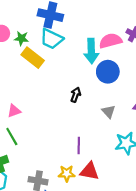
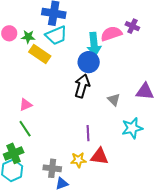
cyan trapezoid: (52, 39) -> (56, 35), turned -45
blue circle: (108, 72) -> (89, 62), moved
black arrow: (76, 95) -> (82, 86), size x1.6

